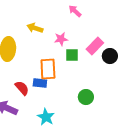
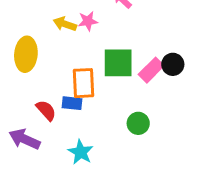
pink star: (61, 39) -> (88, 21), moved
pink rectangle: (95, 46) -> (151, 70), moved
green square: (72, 55) -> (118, 63), size x1.6

